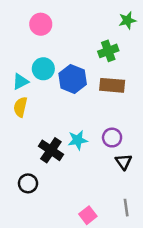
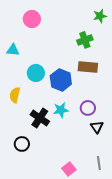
cyan circle: (43, 69) -> (36, 73), moved
blue hexagon: (73, 79) -> (61, 80), moved
cyan triangle: (20, 82) -> (13, 50), moved, turned 32
yellow semicircle: (20, 107) -> (15, 95), moved

